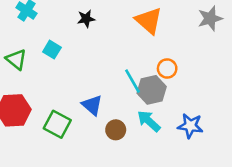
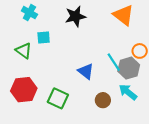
black star: (86, 19) -> (75, 16), size x1.5
cyan square: (52, 50) -> (44, 37), moved, turned -32
blue triangle: (92, 105) -> (86, 71), moved

